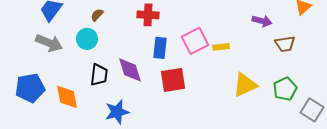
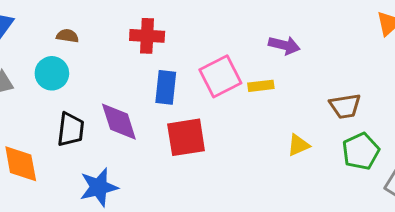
brown semicircle: (97, 15) -> (67, 36), turned 56
purple arrow: (262, 21) -> (284, 45), moved
brown trapezoid: (285, 44) -> (345, 106), moved
yellow triangle: (245, 85) -> (298, 145), size x0.6

